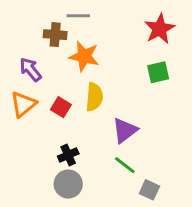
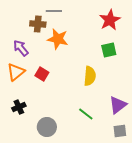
yellow semicircle: (94, 97) -> (90, 76), moved
purple triangle: (125, 130) -> (118, 105), moved
black cross: (68, 155) -> (19, 107), moved
gray square: (149, 190) -> (120, 131), moved, turned -32

